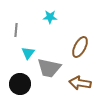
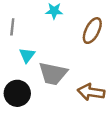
brown ellipse: (80, 47) -> (92, 31), moved

